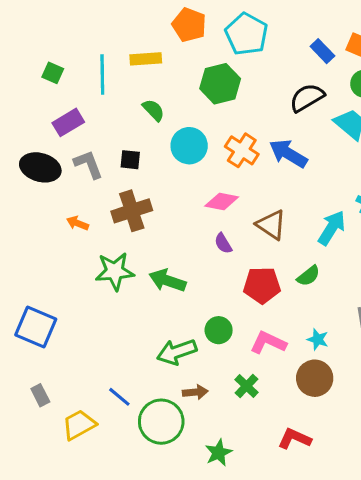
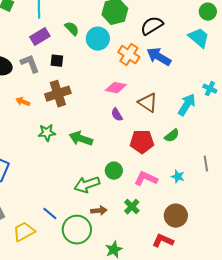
black semicircle: (307, 98) -> (152, 26), moved
purple rectangle: (68, 122) -> (40, 37), moved
cyan circle: (189, 146) -> (98, 39), moved
green star: (115, 271) -> (47, 133), size x0.7
brown circle: (315, 378) -> (176, 216), moved

